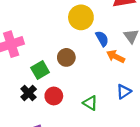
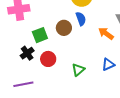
blue semicircle: (102, 39) -> (81, 19), moved
green triangle: (90, 103) -> (78, 70), turned 40

